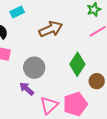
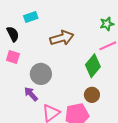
green diamond: (77, 64) -> (93, 66), moved
brown circle: (97, 81) -> (92, 95), moved

